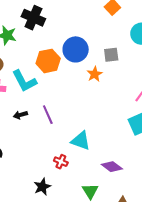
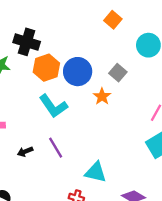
gray square: (111, 55) -> (118, 73), turned -35
orange hexagon: (48, 61) -> (46, 68), moved
cyan L-shape: (24, 81) -> (53, 106), moved

